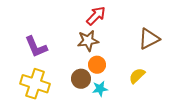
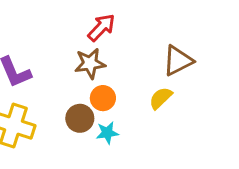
yellow semicircle: (137, 76) -> (161, 98), moved

